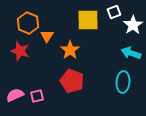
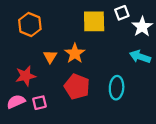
orange triangle: (47, 36) -> (50, 57), moved
red star: (20, 51) -> (26, 76), moved, turned -30
cyan ellipse: (123, 82) -> (117, 88), moved

